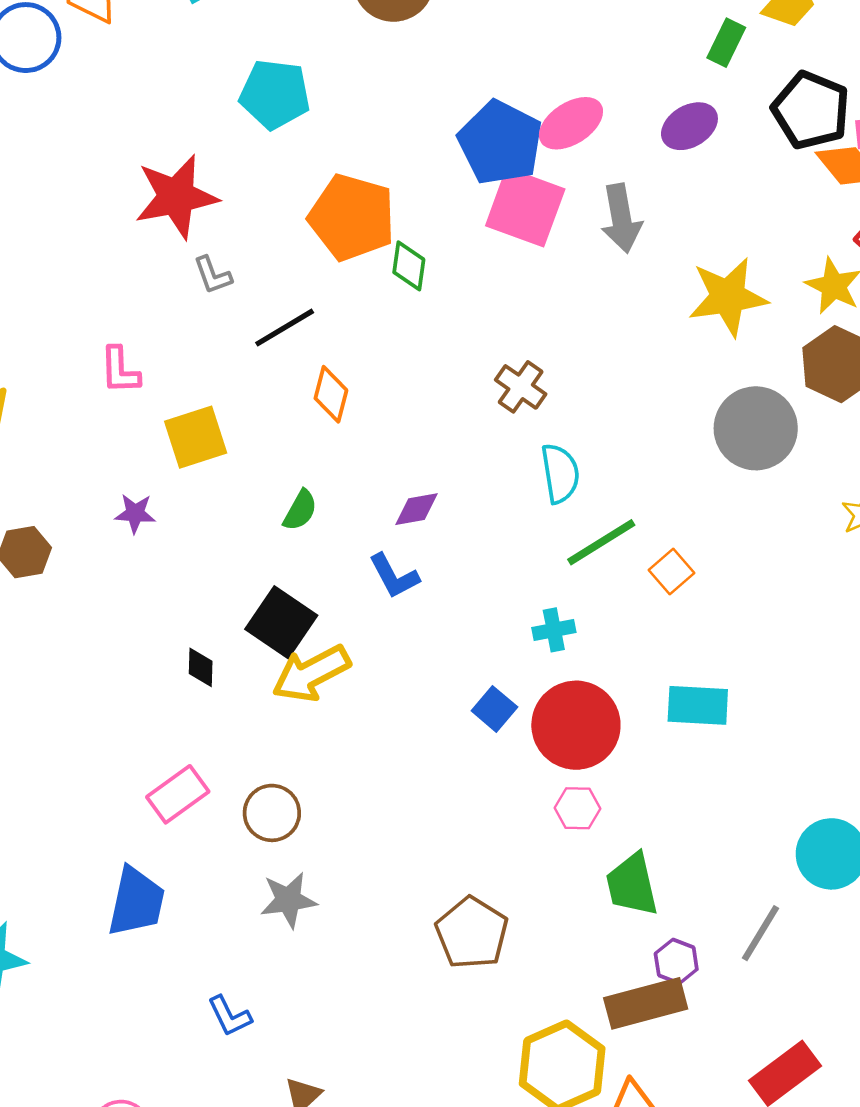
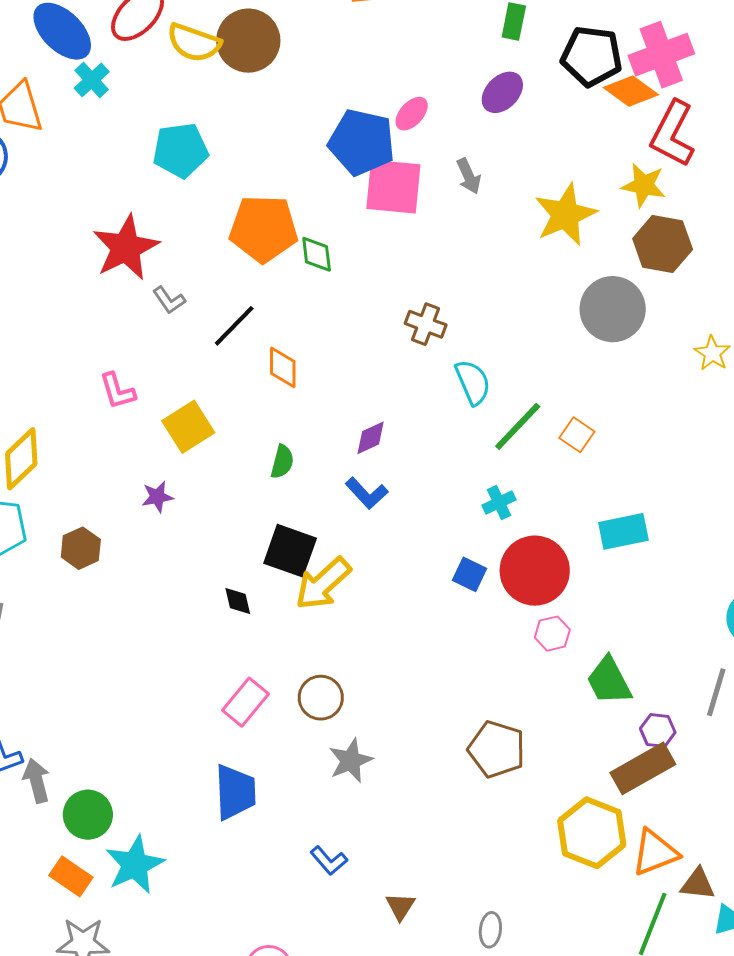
pink ellipse: (571, 123) -> (412, 114), size x0.7
gray arrow: (621, 218) -> (469, 176), size x0.7

